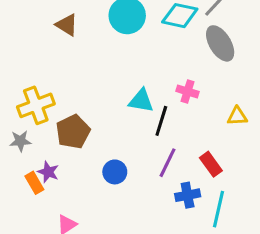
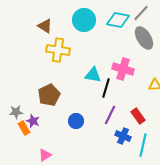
pink cross: (188, 91) -> (123, 69), size x1.5
yellow cross: (36, 105) -> (58, 50), moved, turned 30
gray star: (20, 141) -> (16, 112), moved
blue cross: (188, 195) -> (123, 136), turned 35

